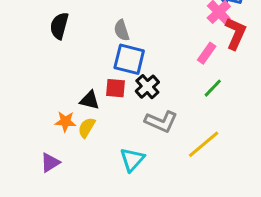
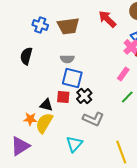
gray semicircle: (122, 30) -> (67, 59), turned -72
yellow semicircle: (87, 128) -> (44, 123), size x1.5
yellow line: (204, 144) -> (121, 152), moved, turned -70
purple triangle: (50, 163) -> (20, 146), size x1.5

